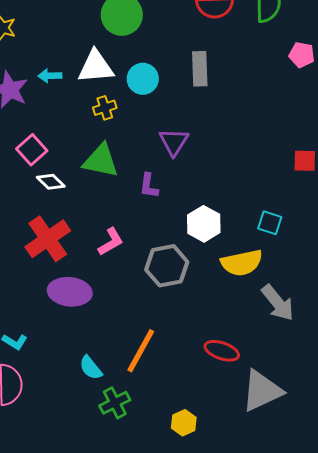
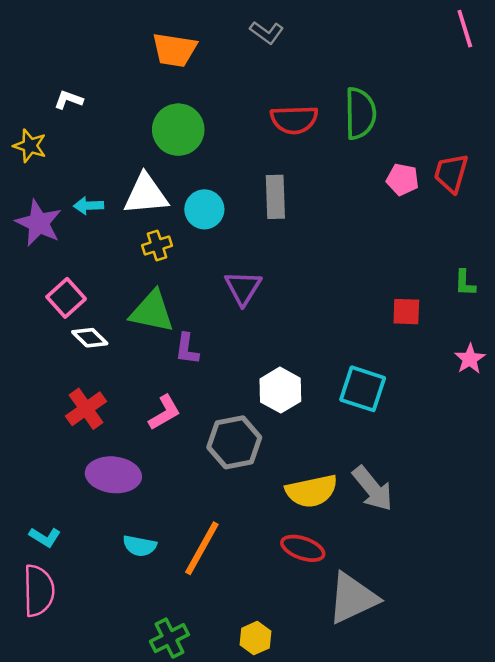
purple L-shape: (149, 186) -> (187, 349), moved
cyan square: (270, 223) -> (363, 389), size x1.5
red cross: (48, 239) -> (86, 409), size x0.7
yellow semicircle: (242, 263) -> (312, 491), moved
cyan semicircle: (91, 368) -> (140, 546), moved, turned -40
green cross: (115, 403) -> (169, 638), moved

